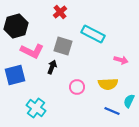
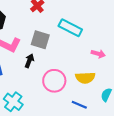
pink circle: (77, 87) -> (54, 81), size x1.5
blue line: (112, 111) -> (79, 105), moved

